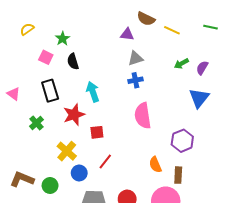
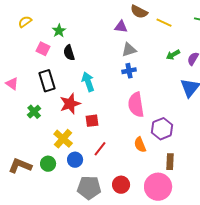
purple hexagon: (182, 141) -> (162, 129), moved
orange semicircle: (155, 165) -> (140, 145), moved
green circle: (50, 185) -> (48, 164), moved

